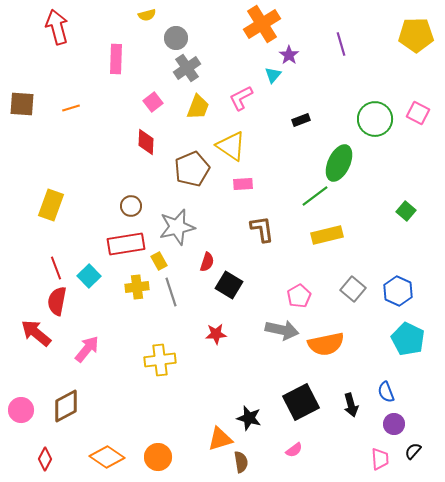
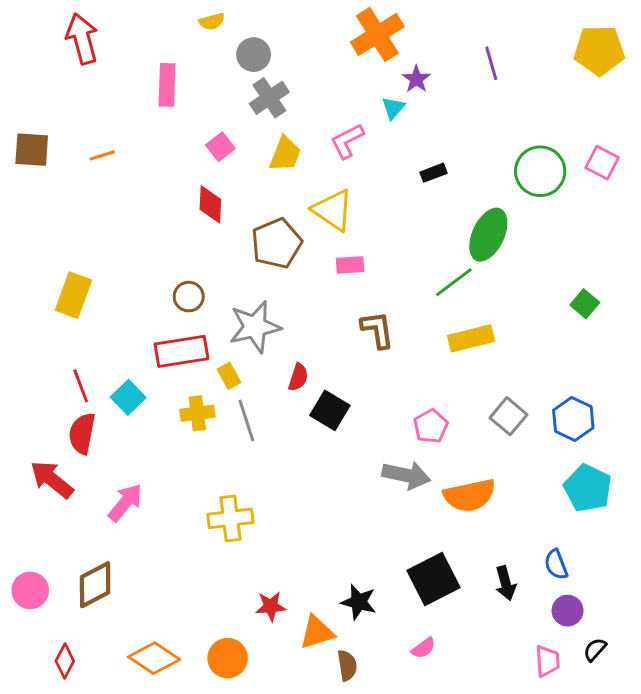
red star: (216, 334) -> (271, 606), moved

